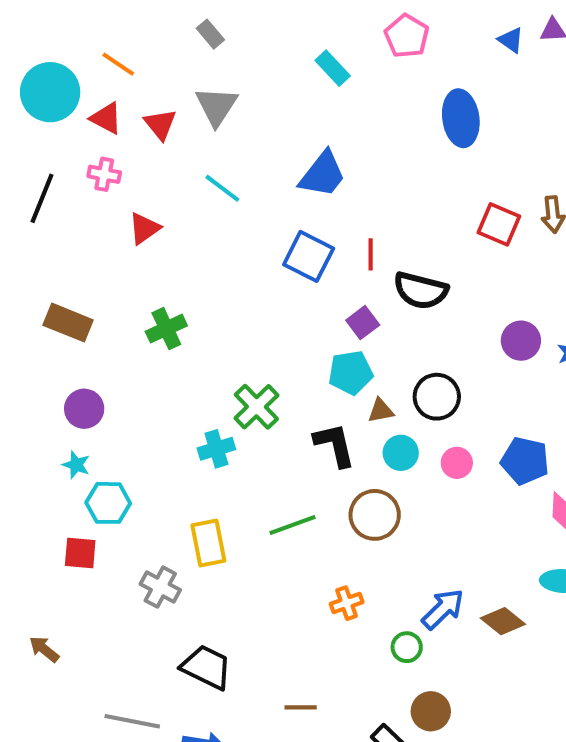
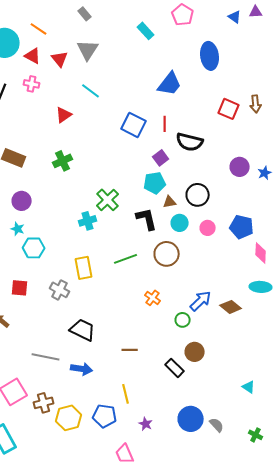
blue trapezoid: (323, 174) -> (170, 84), moved
red triangle: (144, 228) -> (64, 115), moved
red square: (80, 553) -> (20, 288), moved
orange cross: (347, 603) -> (153, 298), turned -35

